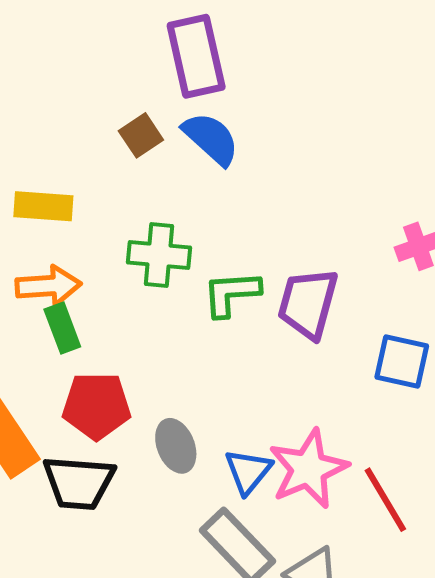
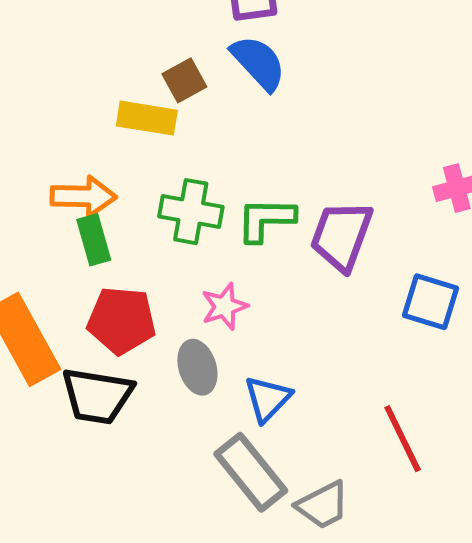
brown square: (141, 135) -> (184, 80), moved
yellow rectangle: (43, 206) -> (147, 118), moved
green cross: (159, 255) -> (191, 212), moved
pink star: (308, 469) -> (224, 306), moved, size x0.6

